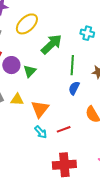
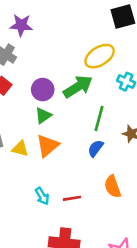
yellow ellipse: (27, 24) -> (100, 56), moved
purple circle: (11, 65) -> (43, 90), moved
orange triangle: (40, 109) -> (48, 146), moved

